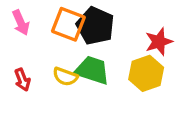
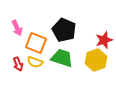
orange square: (68, 24) -> (36, 43), moved
yellow semicircle: (65, 77) -> (35, 62), moved

